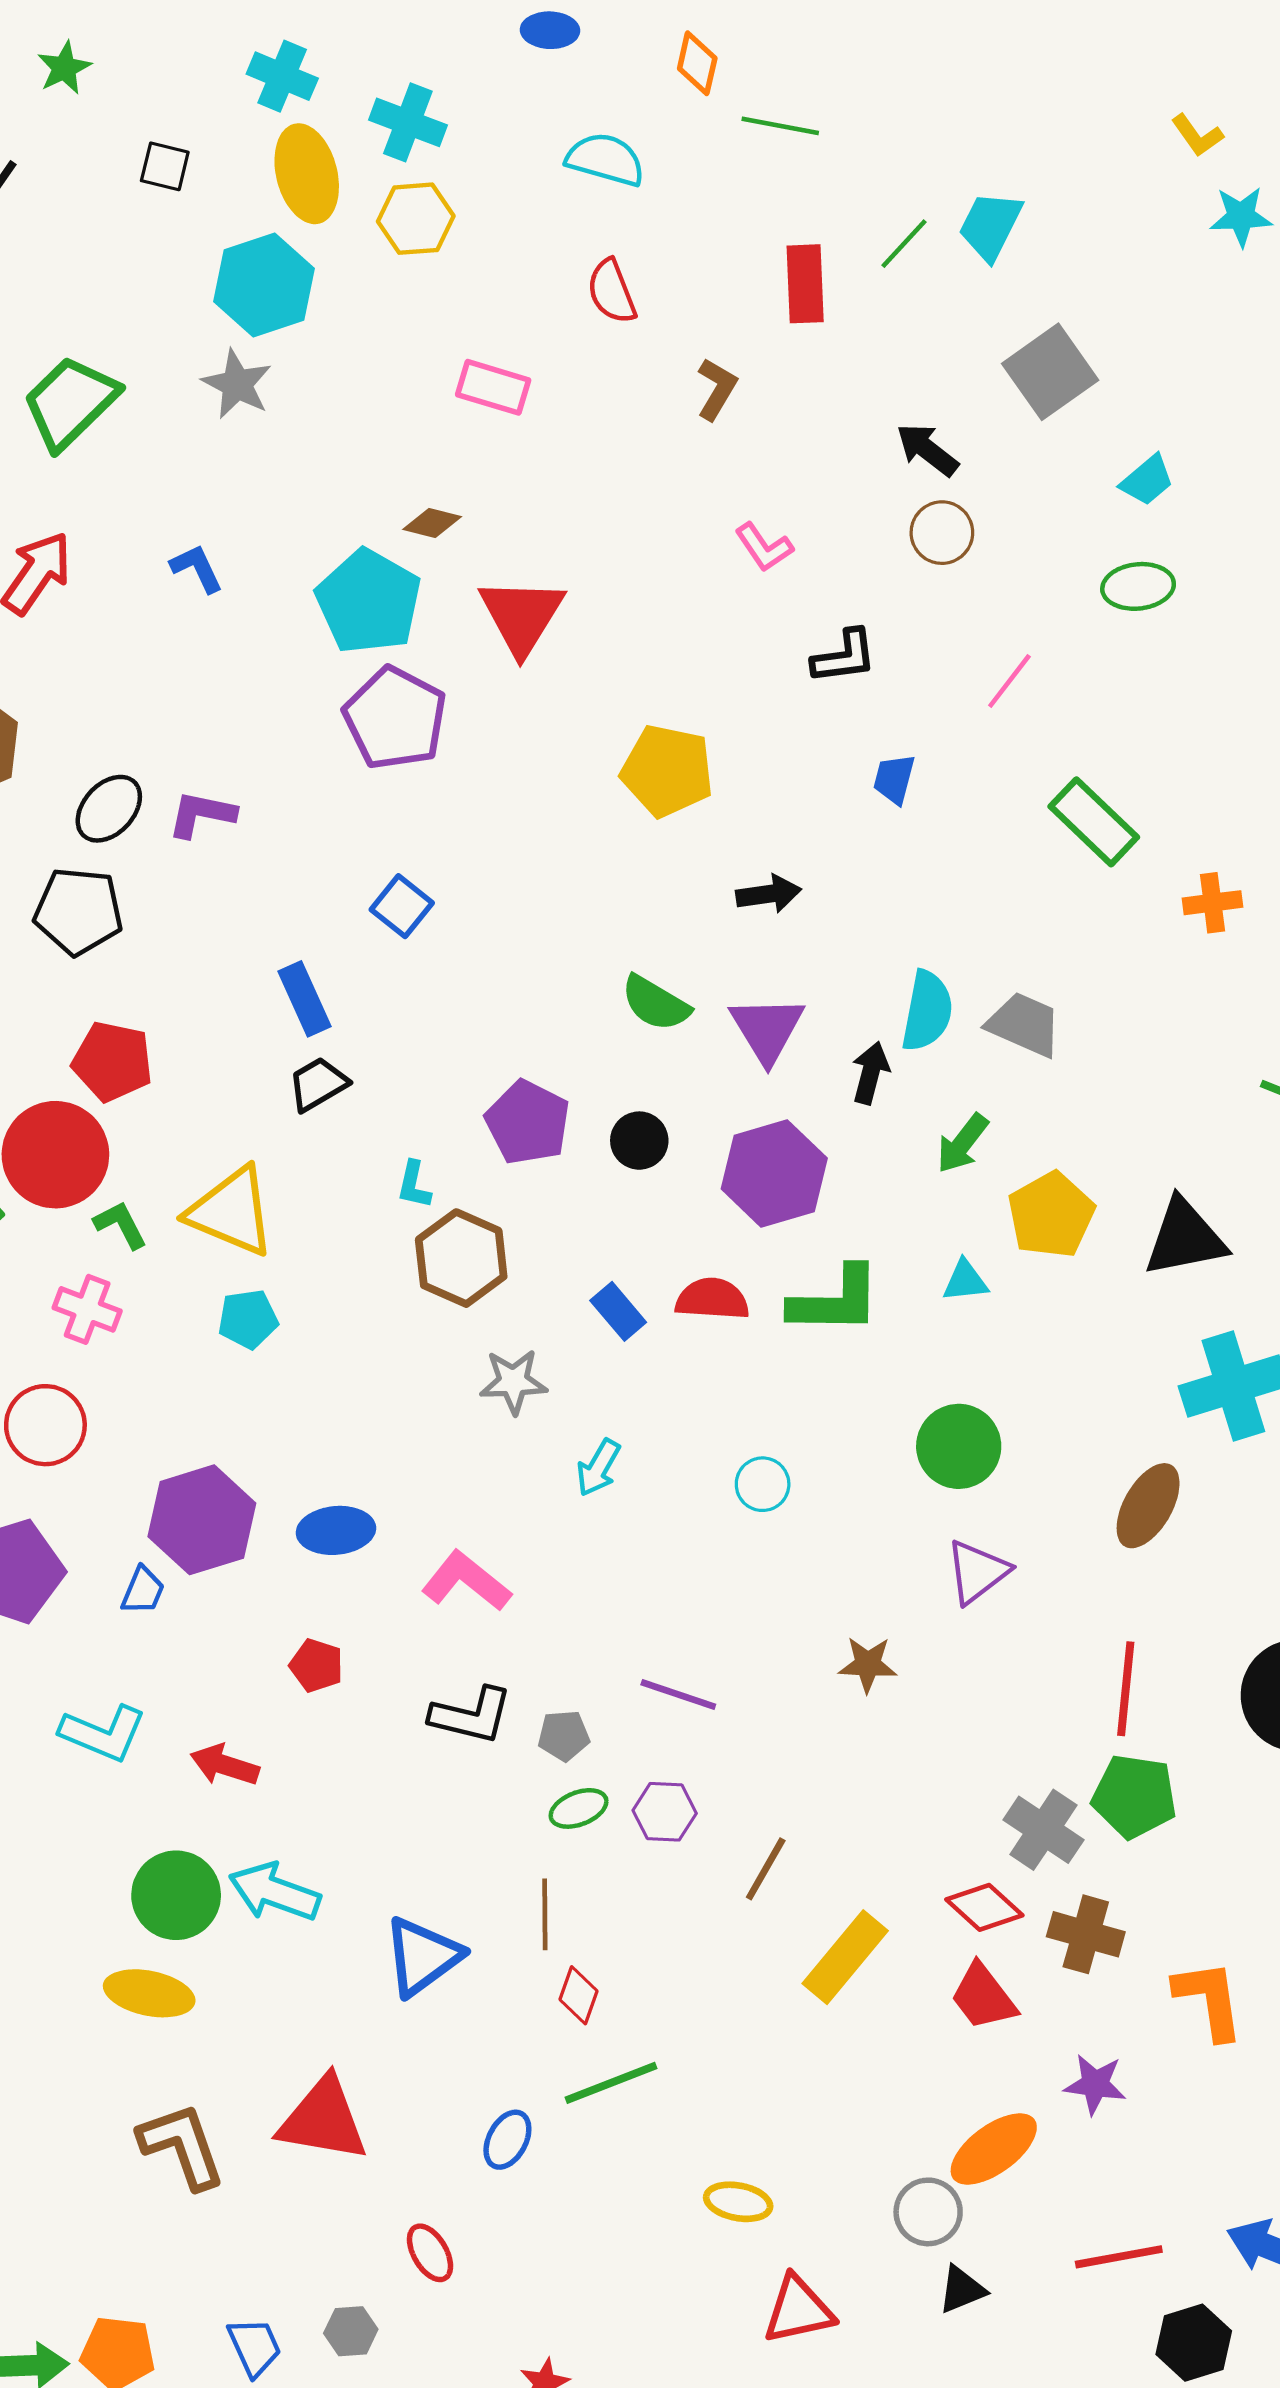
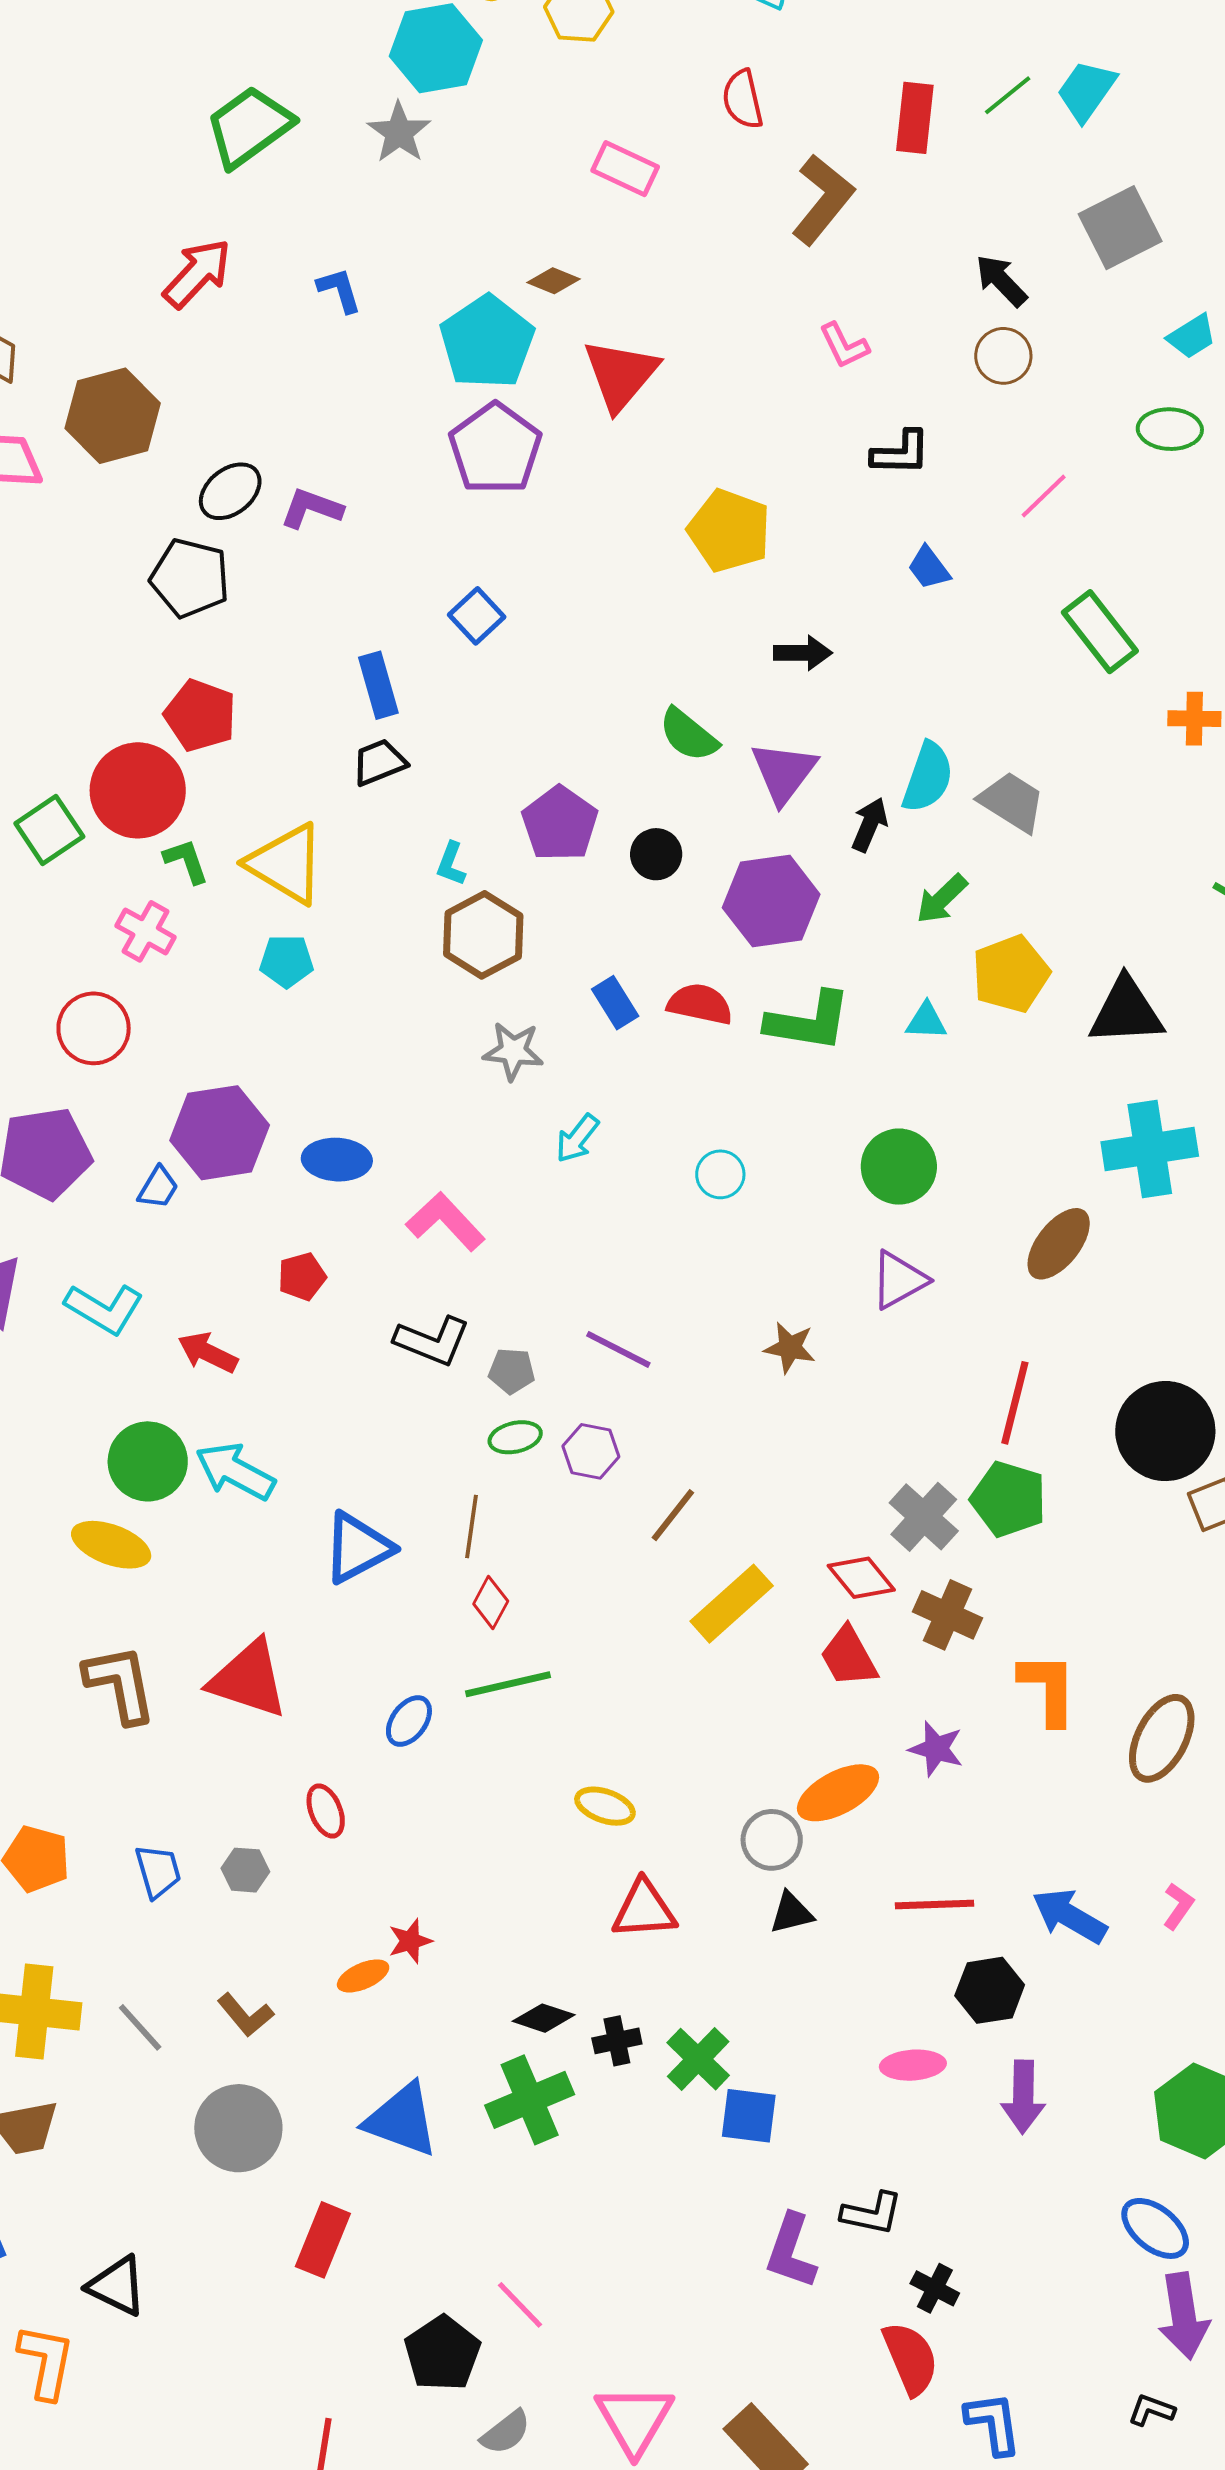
brown L-shape: (717, 389) -> (823, 199), size x1.6
blue trapezoid: (894, 779) -> (929, 568), turned -60
red pentagon: (316, 1665) -> (302, 1277), turned 30

